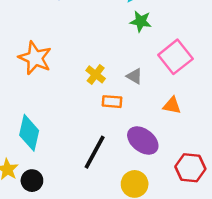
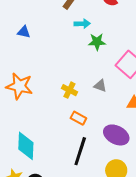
orange rectangle: (112, 102) -> (78, 118), moved, turned 35

